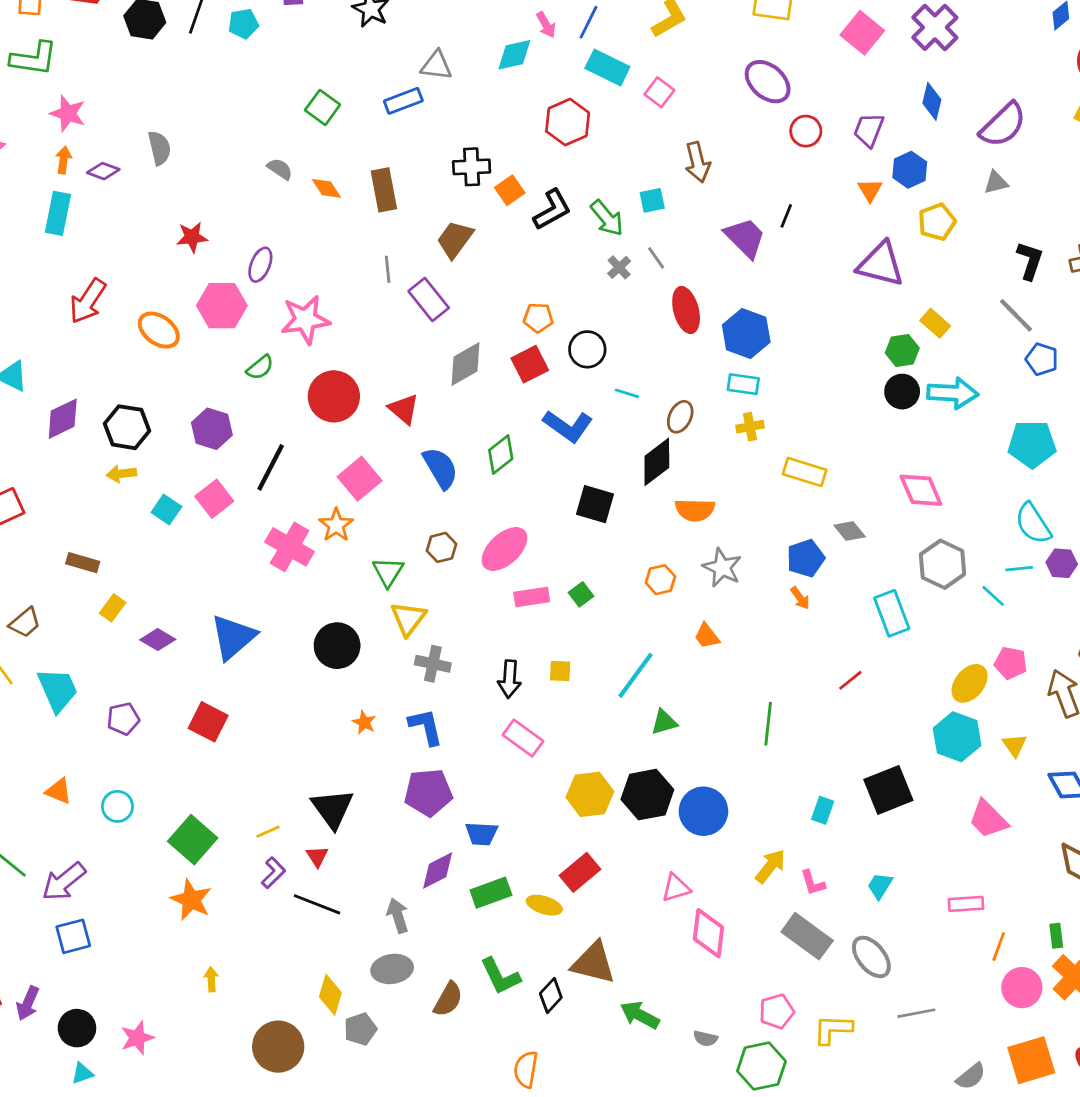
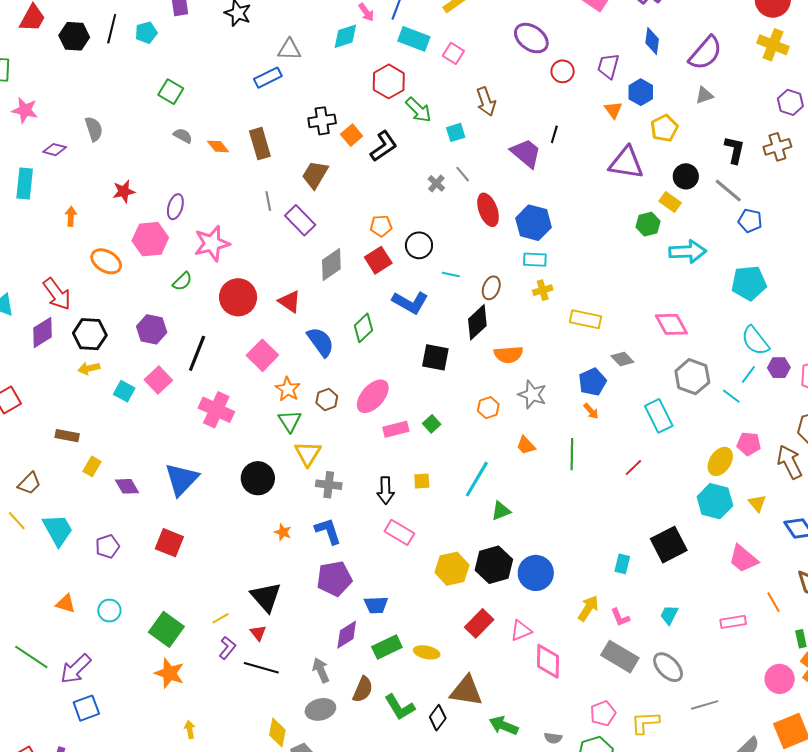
green square: (323, 107) -> (171, 92), moved
orange arrow: (64, 160) -> (71, 216), moved
green arrow: (607, 218) -> (418, 110), moved
red arrow: (88, 301) -> (57, 294), moved, turned -64
black circle: (902, 392) -> (686, 176), moved
orange star: (336, 525) -> (288, 389), moved
cyan line: (1019, 569) -> (748, 374), turned -42
purple diamond: (158, 640) -> (127, 486), turned 35
green line: (768, 724) -> (572, 454), moved
red rectangle: (580, 872) -> (479, 623), moved
orange line: (999, 946) -> (773, 602), moved, turned -45
brown semicircle: (448, 999) -> (363, 689), moved

